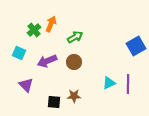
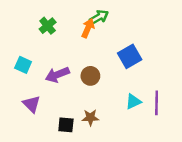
orange arrow: (51, 24) -> (88, 28), moved
green cross: (34, 30) -> (48, 26), moved
green arrow: (75, 37) -> (99, 17), moved
blue square: (136, 46) -> (130, 56), moved

